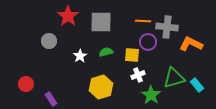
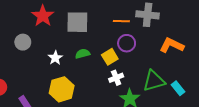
gray cross: (167, 27) -> (148, 15), moved
yellow square: (132, 55) -> (110, 57), turned -35
yellow hexagon: (101, 87) -> (62, 89), moved

